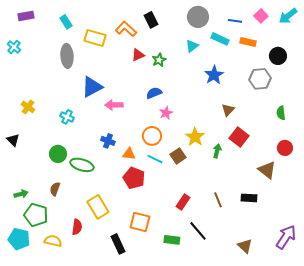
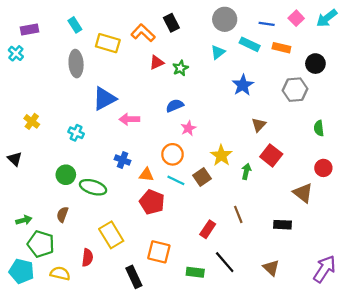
purple rectangle: (26, 16) -> (30, 30), moved
brown line: (218, 200) -> (238, 214), moved
brown triangle: (245, 246) -> (271, 268), moved

